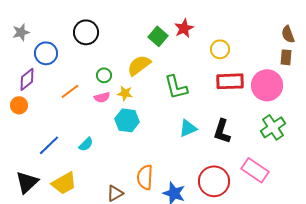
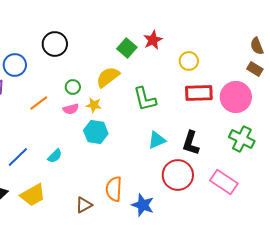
brown rectangle: (286, 57) -> (255, 69), turned -63
green cross: (273, 127) -> (242, 139), turned -30
red circle: (214, 181) -> (178, 175), moved

